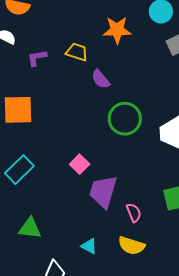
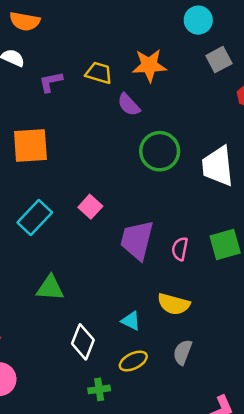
orange star: (117, 30) -> (149, 65), moved
pink square: (80, 164) -> (90, 207), moved
pink semicircle: (134, 213) -> (180, 249), moved, turned -144
cyan triangle: (89, 246) -> (131, 321), moved

